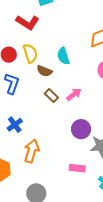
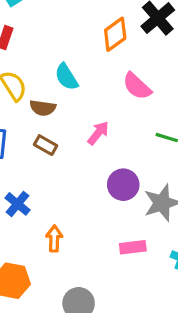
brown rectangle: (51, 96) -> (46, 145), moved
orange arrow: (32, 151) -> (54, 239), size x0.7

